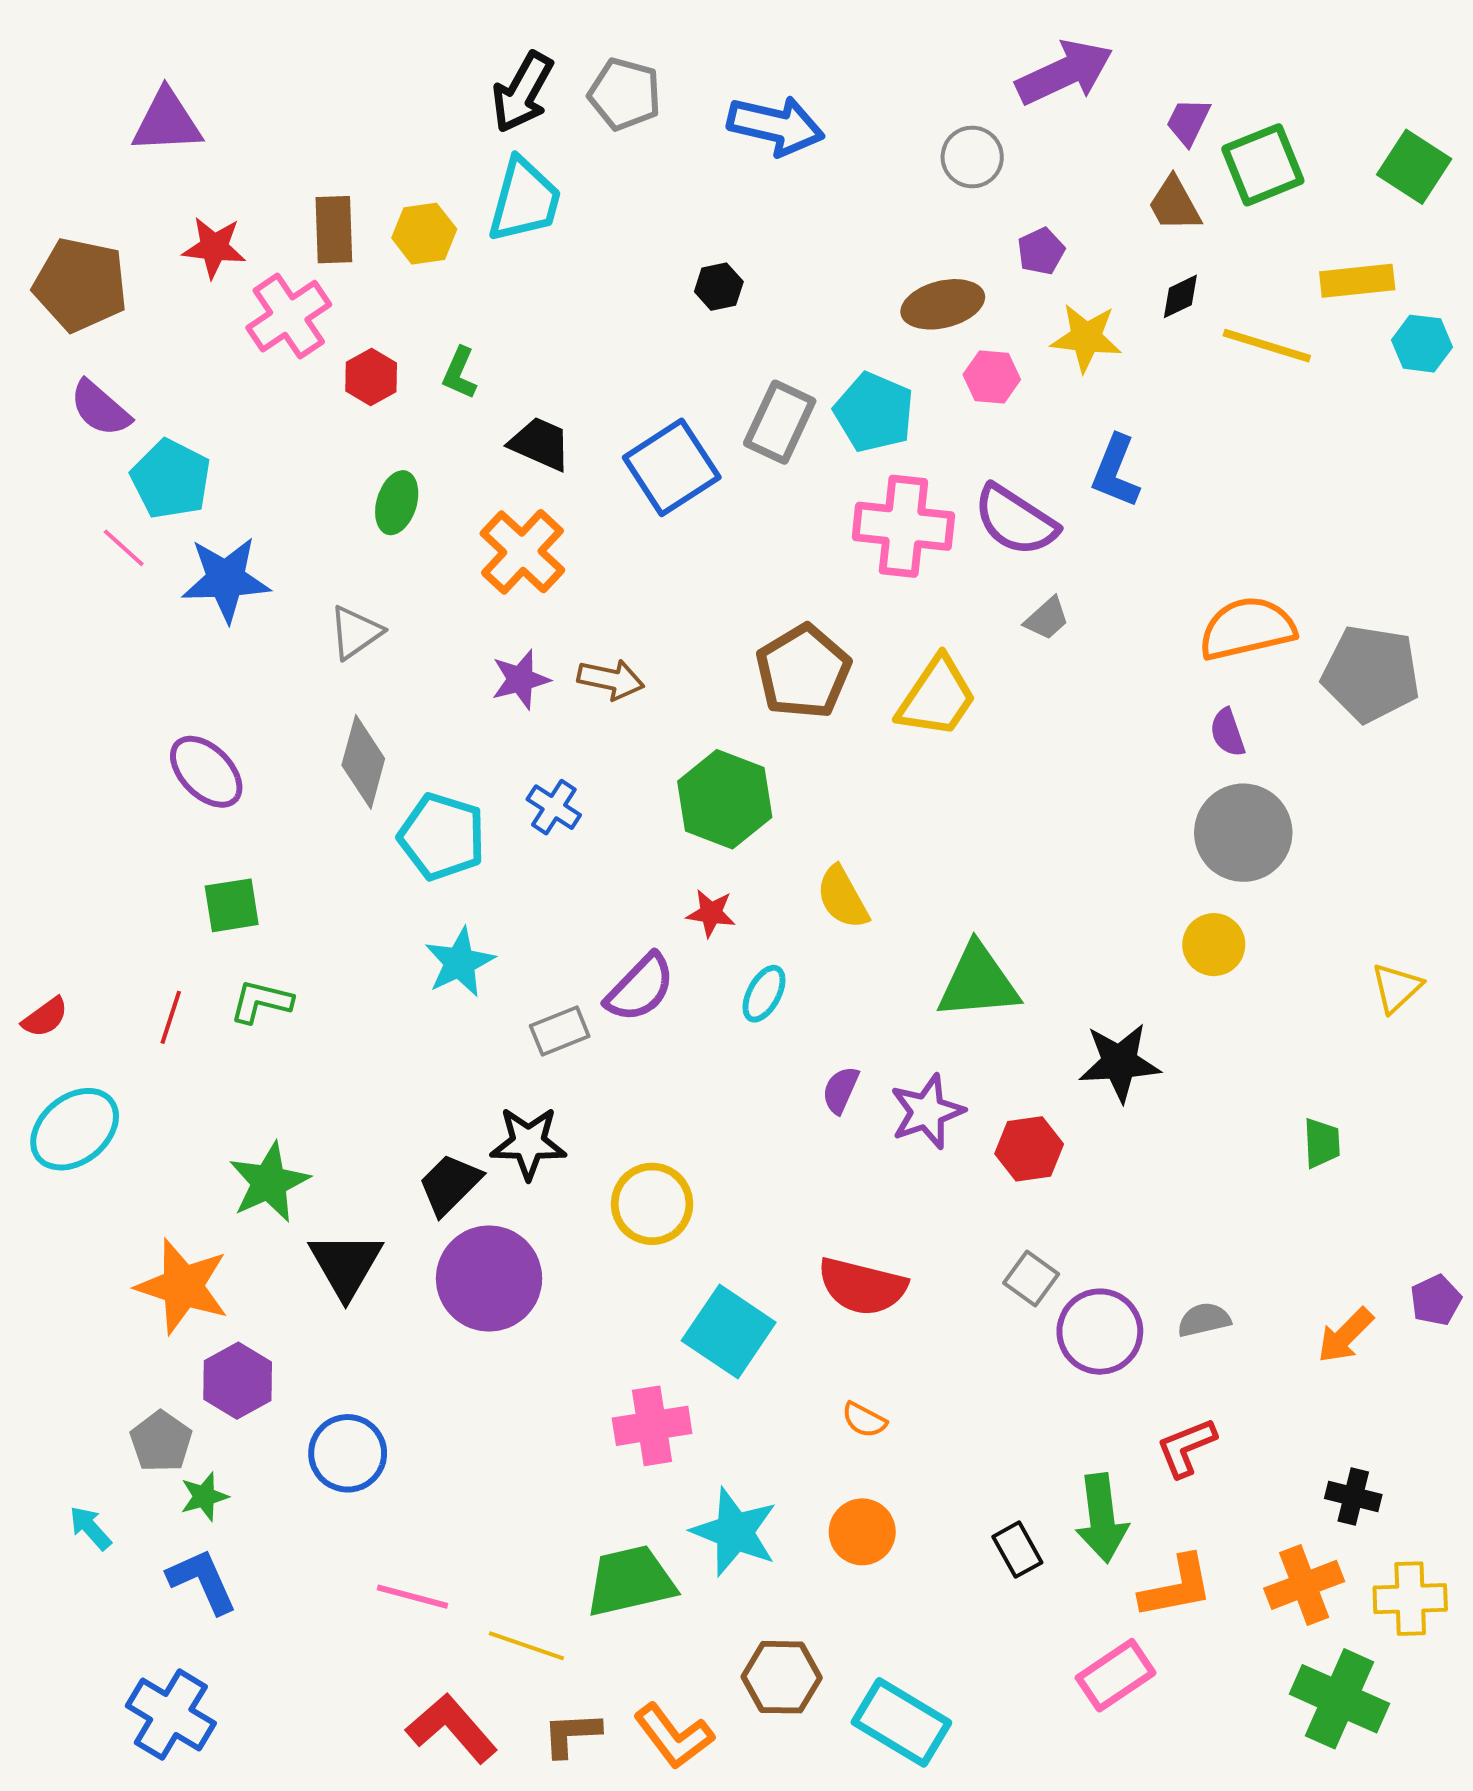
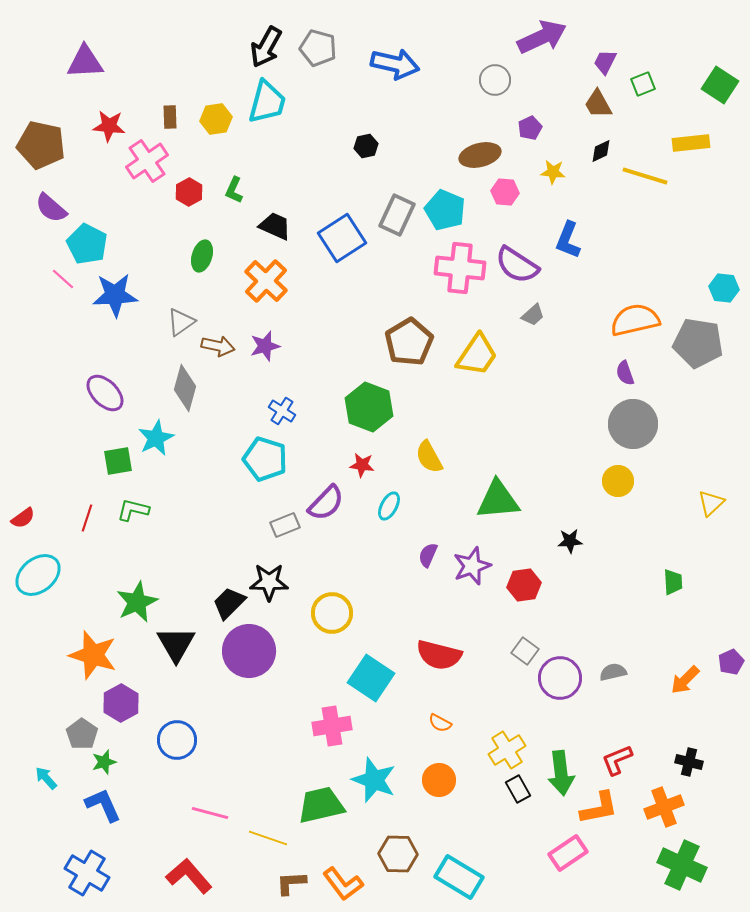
green square: (1263, 165) -> (643, 84), size x0.6
brown rectangle: (334, 230) -> (170, 117), size x0.7
yellow star: (1086, 338) -> (553, 172), size x0.7
cyan hexagon: (1422, 344) -> (724, 288), moved
brown arrow: (611, 679) -> (218, 346), moved
cyan pentagon: (442, 837) -> (265, 459), moved
cyan star: (460, 962) -> (156, 438), moved
black star: (1119, 1062) -> (570, 541), size x0.6
red L-shape: (1186, 1447) -> (617, 760), moved
yellow cross: (1410, 1599) -> (507, 750), moved, turned -30
red L-shape: (452, 1728) -> (189, 876), moved

